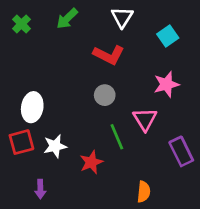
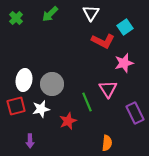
red L-shape: (109, 55) -> (103, 41), moved
gray circle: (105, 95) -> (52, 84), moved, size x1.5

